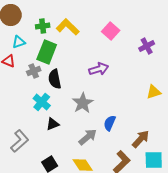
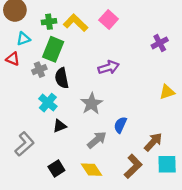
pink square: (111, 31) -> (109, 20), moved

